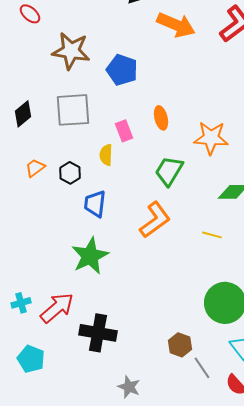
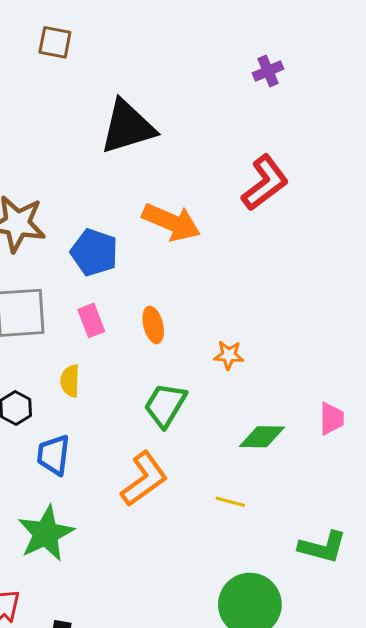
orange arrow: (176, 25) -> (171, 222), moved
pink rectangle: (124, 131) -> (91, 320), moved
orange star: (211, 138) -> (229, 355), size x0.6

